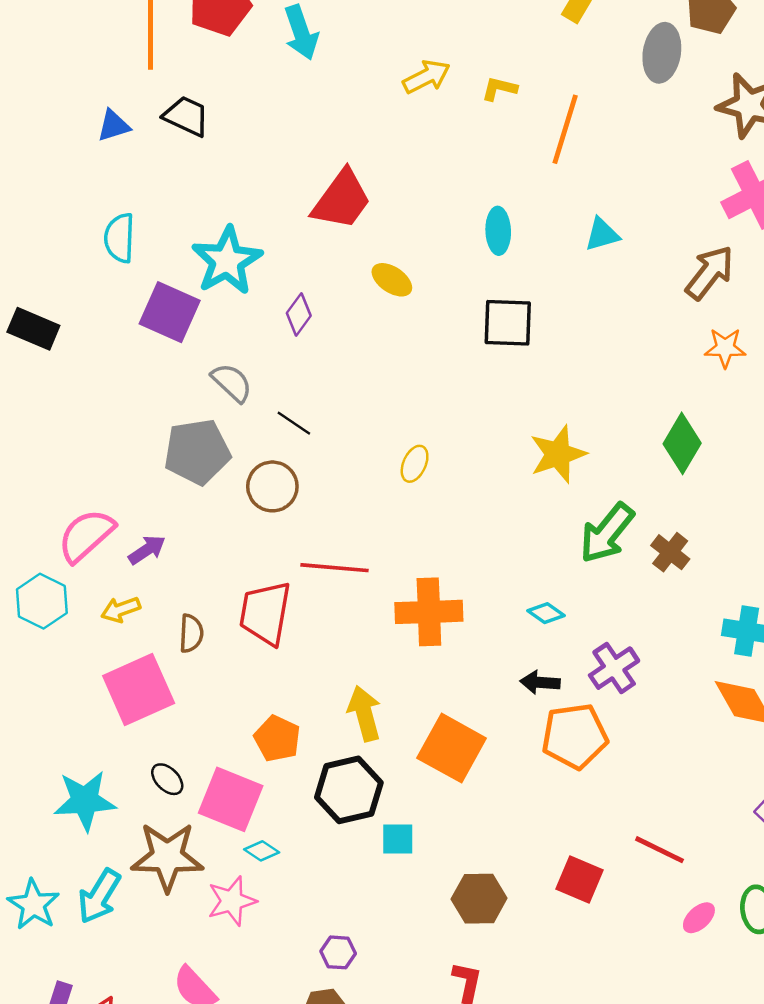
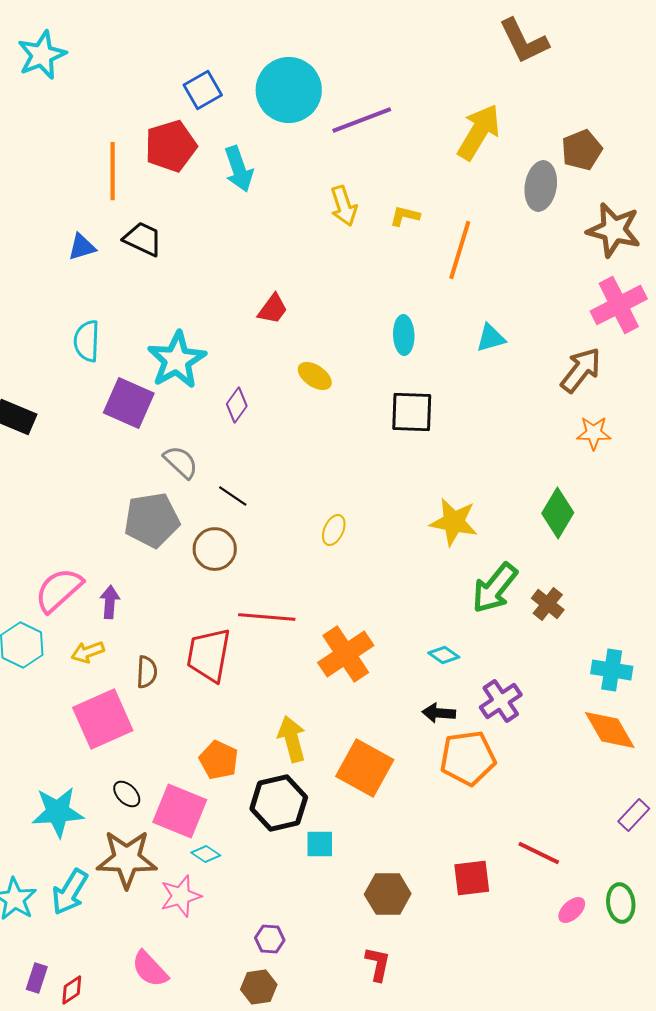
yellow arrow: (427, 77) -> (344, 206), turned 99
red trapezoid: (342, 200) -> (273, 309), size x0.6
yellow star: (558, 454) -> (454, 522), turned 30
purple arrow: (147, 550) -> (110, 602), turned -52
orange cross: (429, 612) -> (346, 654), turned -32
red square: (579, 880) -> (472, 878), turned -30

